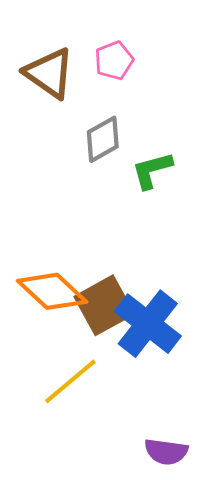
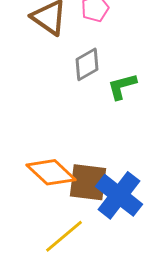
brown square: (104, 305) -> (88, 182), turned 36

